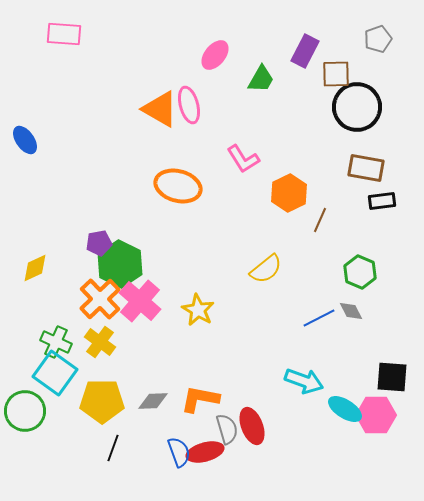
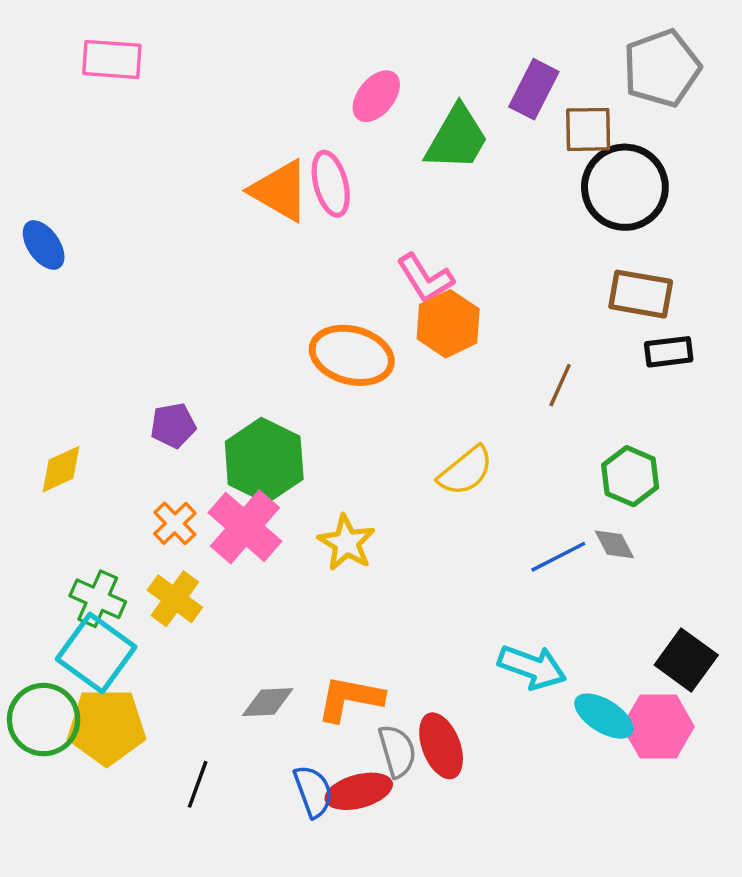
gray pentagon: (378, 39) -> (662, 68), size x1.6
green trapezoid: (261, 79) -> (457, 138), size x1.4
orange ellipse: (178, 186) -> (352, 355), moved
orange hexagon: (289, 193) -> (448, 324), moved
green hexagon: (120, 264) -> (264, 460), moved
orange cross: (100, 299) -> (175, 523), size x0.6
black square: (392, 377) -> (686, 660), turned 32
yellow pentagon: (102, 401) -> (107, 727), moved

